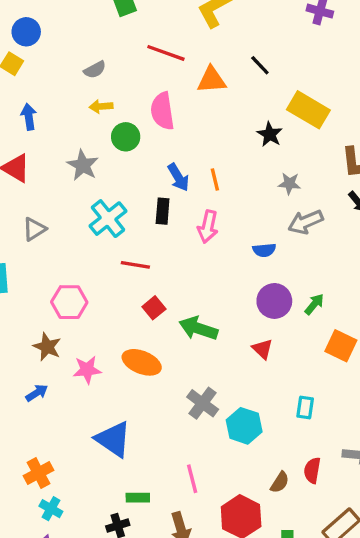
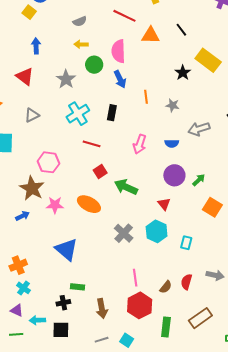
blue arrow: (178, 177) -> (120, 79), moved
gray star: (289, 184) -> (173, 105), moved
pink arrow: (208, 227) -> (140, 144), moved
brown star: (47, 347) -> (32, 188), size x1.4
cyan hexagon: (244, 426) -> (157, 231), moved
pink line: (192, 479) -> (135, 278), moved

